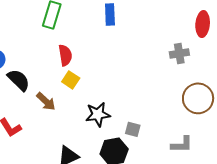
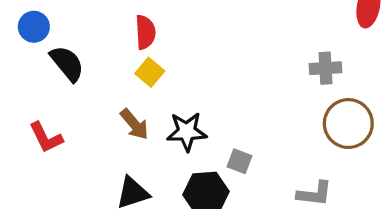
gray cross: (179, 53) -> (325, 68), moved
brown arrow: (46, 101) -> (134, 124), moved

